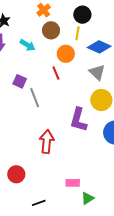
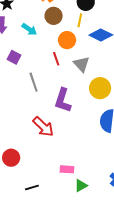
gray triangle: (97, 72) -> (82, 64), moved
purple square: (20, 81) -> (14, 57), moved
purple L-shape: (78, 120) -> (63, 100), moved
red arrow: (47, 142) -> (43, 127), turned 125

